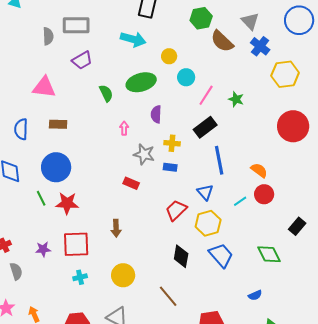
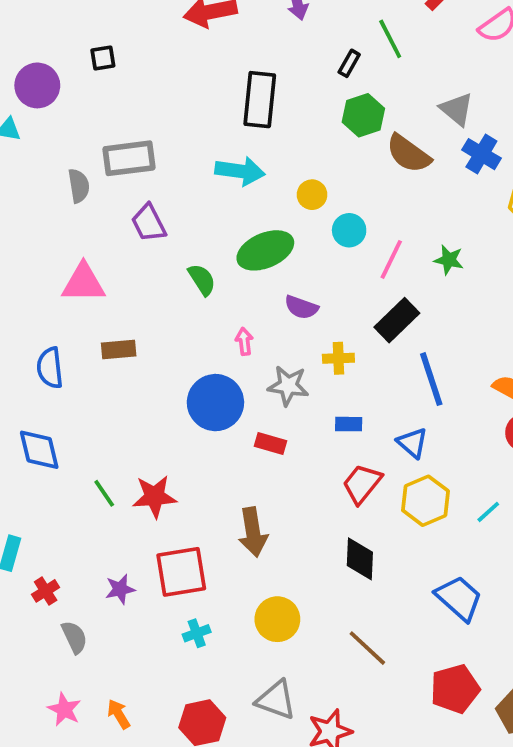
purple trapezoid: (82, 60) -> (149, 223), turned 100
purple semicircle: (156, 114) -> (301, 307), turned -66
blue circle: (56, 167) -> (215, 403), moved
blue rectangle: (170, 167) -> (349, 424), moved
cyan line: (240, 201) -> (488, 512), moved
brown arrow: (116, 228) -> (253, 532), size x1.4
blue trapezoid: (221, 255) -> (459, 598), moved
black diamond: (181, 256) -> (360, 559), moved

